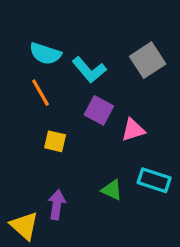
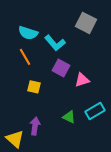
gray square: (148, 60) -> (86, 23), moved, turned -30
cyan rectangle: (154, 180) -> (95, 111), turned -48

